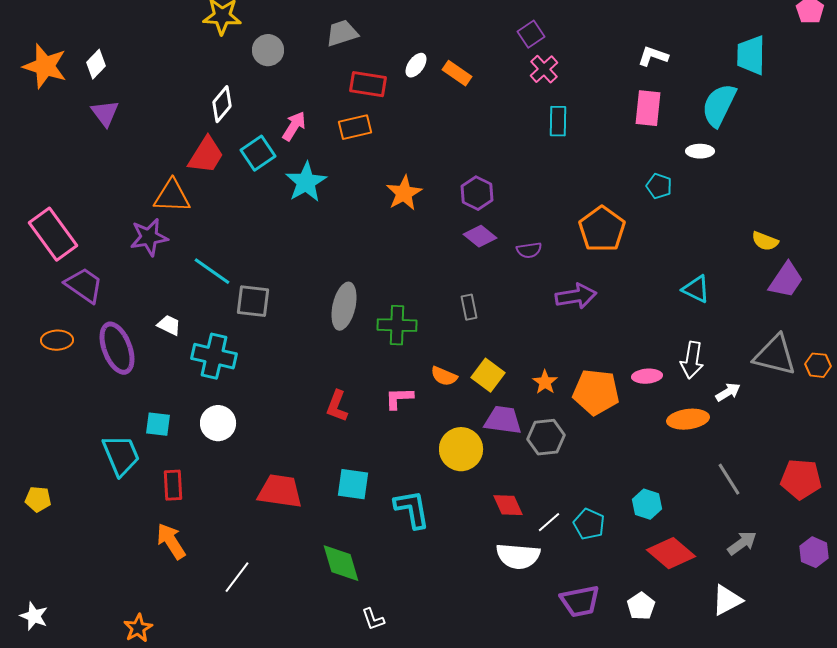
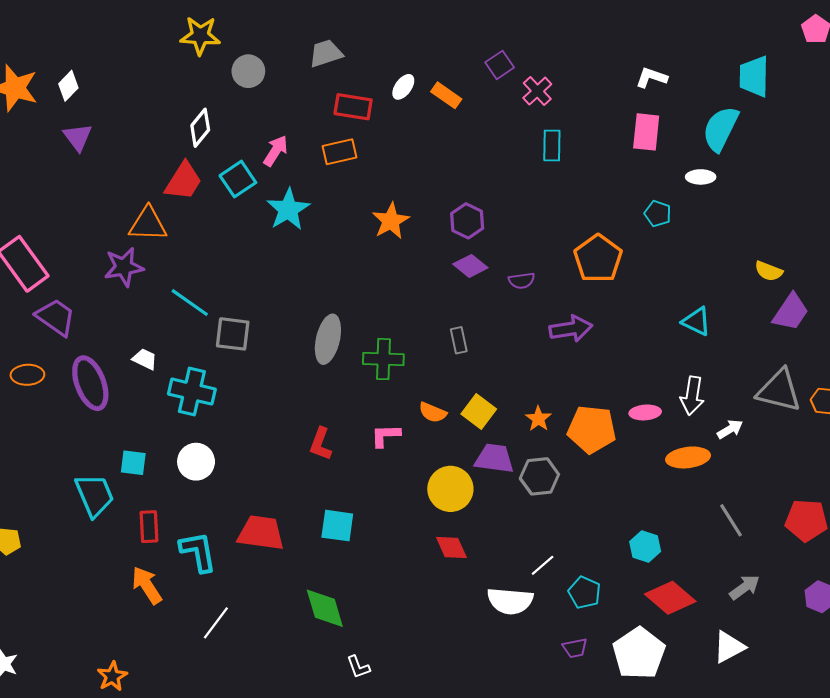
purple square: (531, 34) -> (500, 65), moved
red diamond: (508, 505) -> (451, 548), moved
cyan L-shape: (412, 509) -> (198, 552), moved
cyan pentagon: (589, 524) -> (584, 593), moved
purple trapezoid: (580, 601) -> (575, 648), size x0.6
white pentagon: (641, 606) -> (639, 653), size x1.8

